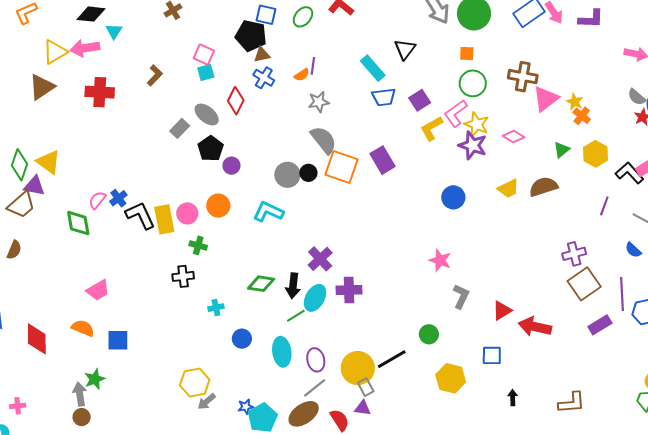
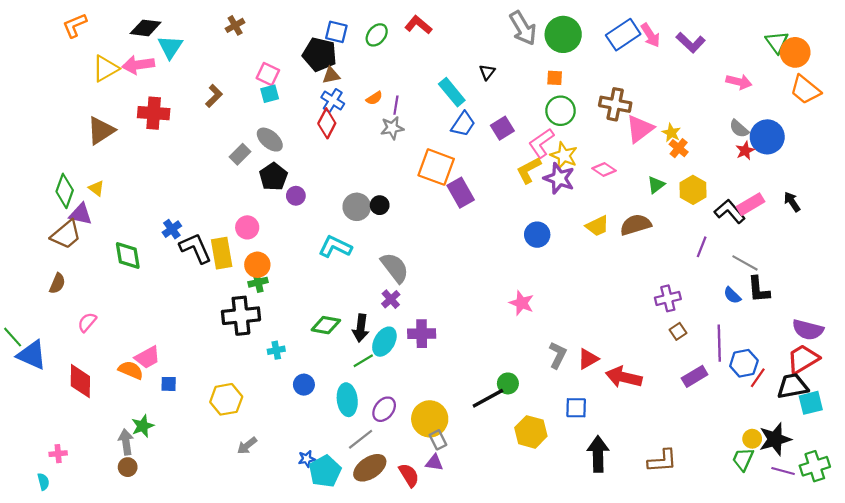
purple L-shape: (591, 19) -> (691, 43), turned 40
cyan triangle: (114, 31) -> (170, 47), size x1.4
black triangle: (405, 49) -> (487, 72), size x0.7
purple line: (313, 66) -> (396, 105), moved
brown triangle: (42, 87) -> (101, 131), moved
blue trapezoid: (384, 97) -> (463, 124), turned -50
red diamond: (236, 101) -> (327, 123), moved
yellow L-shape: (432, 128) -> (529, 170), moved
gray semicircle: (324, 140) -> (395, 268), moved
yellow triangle: (48, 162) -> (96, 188), size x0.6
orange square: (341, 167) -> (436, 167), moved
pink semicircle: (97, 200) -> (87, 322), moved
orange circle: (218, 206) -> (257, 265), moved
pink circle: (187, 213) -> (247, 227), moved
green cross: (198, 245) -> (258, 282), turned -30
purple cross: (320, 259) -> (391, 299), size x0.7
black cross: (183, 276) -> (241, 316), size x1.6
brown square: (584, 284) -> (678, 331), size x0.5
pink trapezoid: (98, 290) -> (147, 357), moved
gray L-shape: (461, 296) -> (558, 355), moved
blue square: (118, 340) -> (169, 384), size x0.7
black line: (392, 359) -> (488, 398), moved
purple ellipse: (316, 360) -> (384, 409), turned 50
yellow hexagon: (195, 382) -> (226, 399), moved
gray line: (315, 388) -> (361, 439), moved
black arrow: (513, 398) -> (598, 454), size x2.0
gray arrow: (207, 402) -> (247, 446), moved

